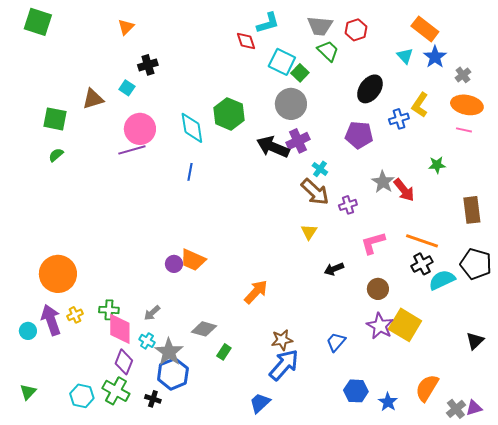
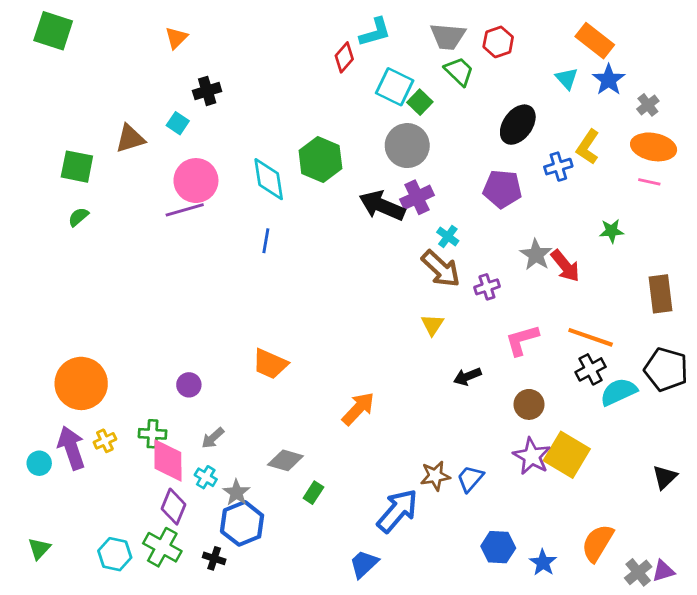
red diamond: (246, 41) -> (344, 57), turned 60
purple circle: (174, 264) -> (189, 385), moved
brown star: (282, 340) -> (435, 476), moved
gray star: (169, 352) -> (236, 493), size x0.7

